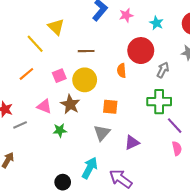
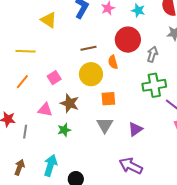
yellow triangle: (56, 27) -> (49, 20), moved
yellow line: (35, 44) -> (26, 51), turned -36
brown line: (86, 51) -> (89, 48), moved
yellow circle: (85, 80) -> (91, 74), moved
gray line: (20, 125) -> (25, 132), turned -48
cyan arrow: (90, 168) -> (50, 165), moved

